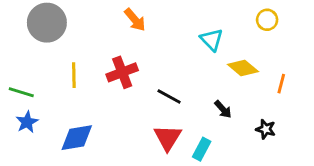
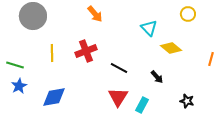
orange line: (281, 84) -> (211, 59), moved
black star: (266, 129) -> (187, 101), moved

